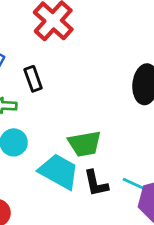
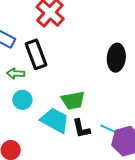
black rectangle: (33, 79) -> (36, 54), size x1.6

